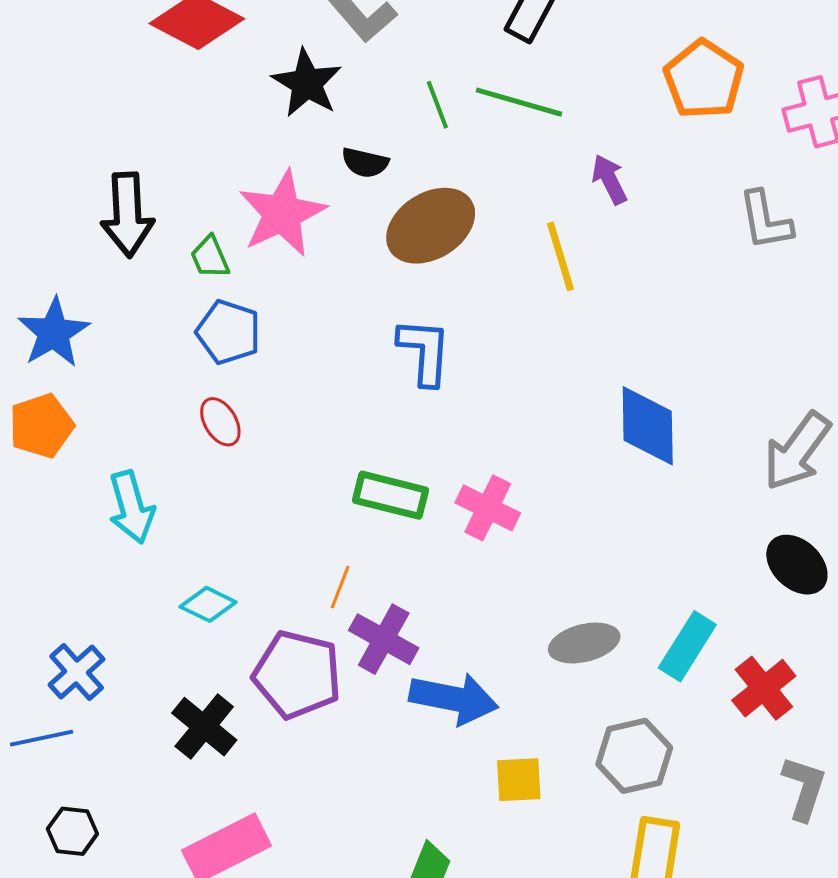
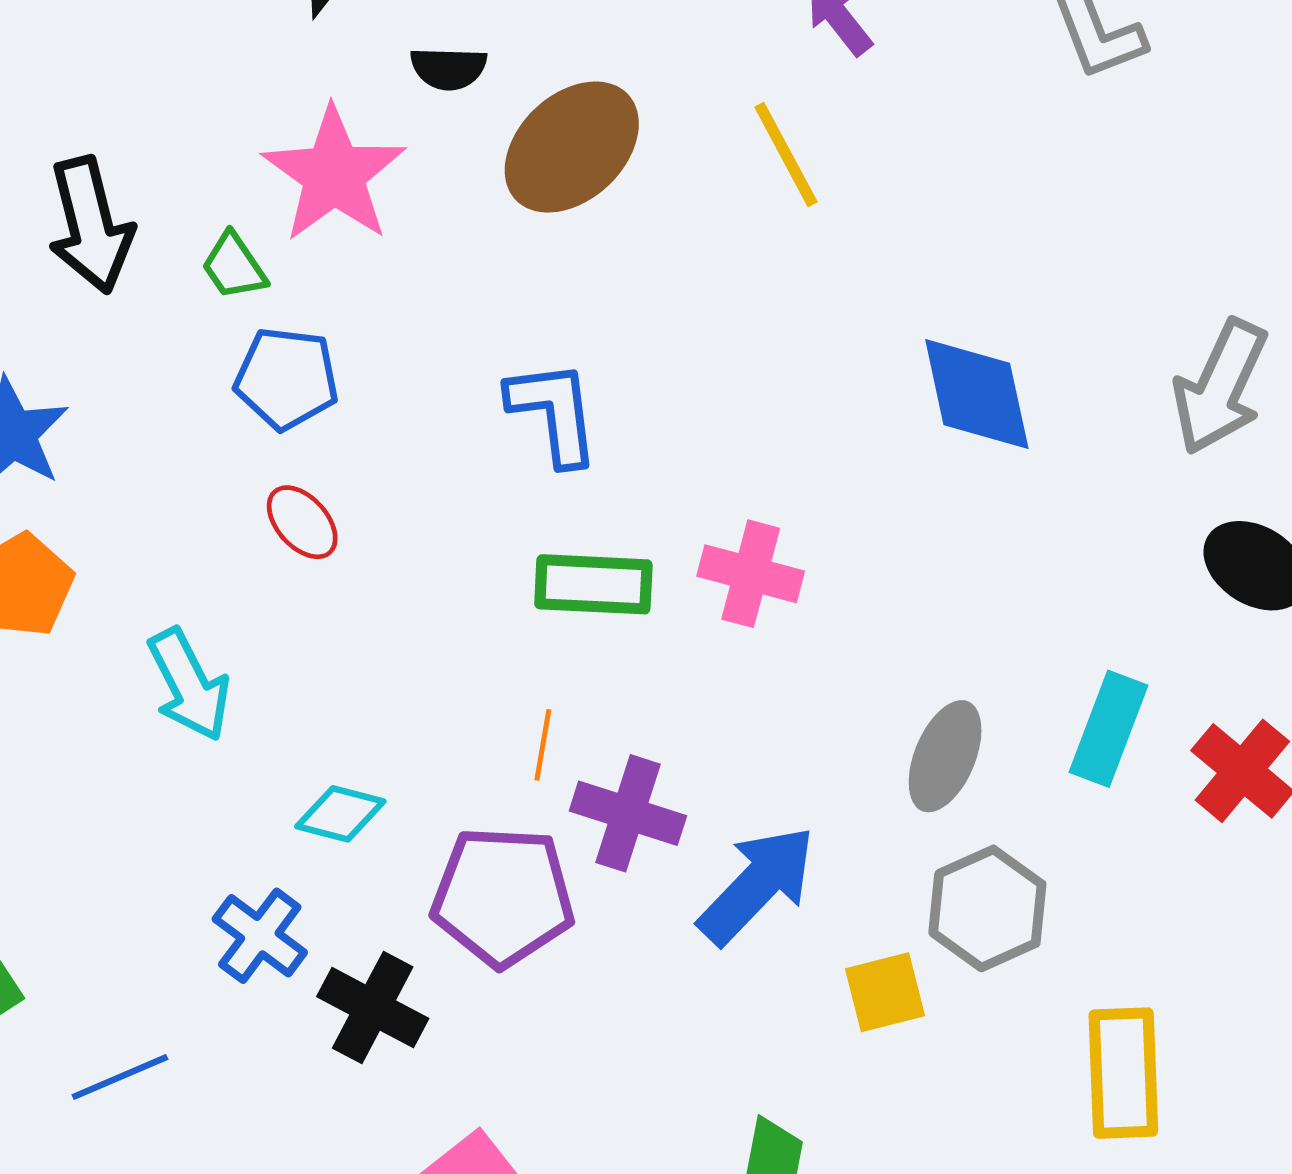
blue L-shape: (424, 352) -> (554, 412), moved
gray ellipse: (584, 643) -> (945, 756), turned -42
blue cross: (77, 672) -> (260, 936), moved
blue arrow: (454, 699) -> (757, 885), turned -46
gray hexagon: (634, 756) -> (987, 908), moved

